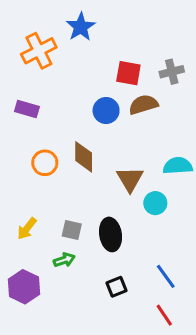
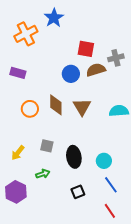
gray cross: (172, 72) -> (116, 58), moved
brown triangle: (130, 179) -> (82, 107), moved
cyan circle: (155, 203) -> (104, 161), moved
gray square: (72, 230) -> (47, 146), moved

